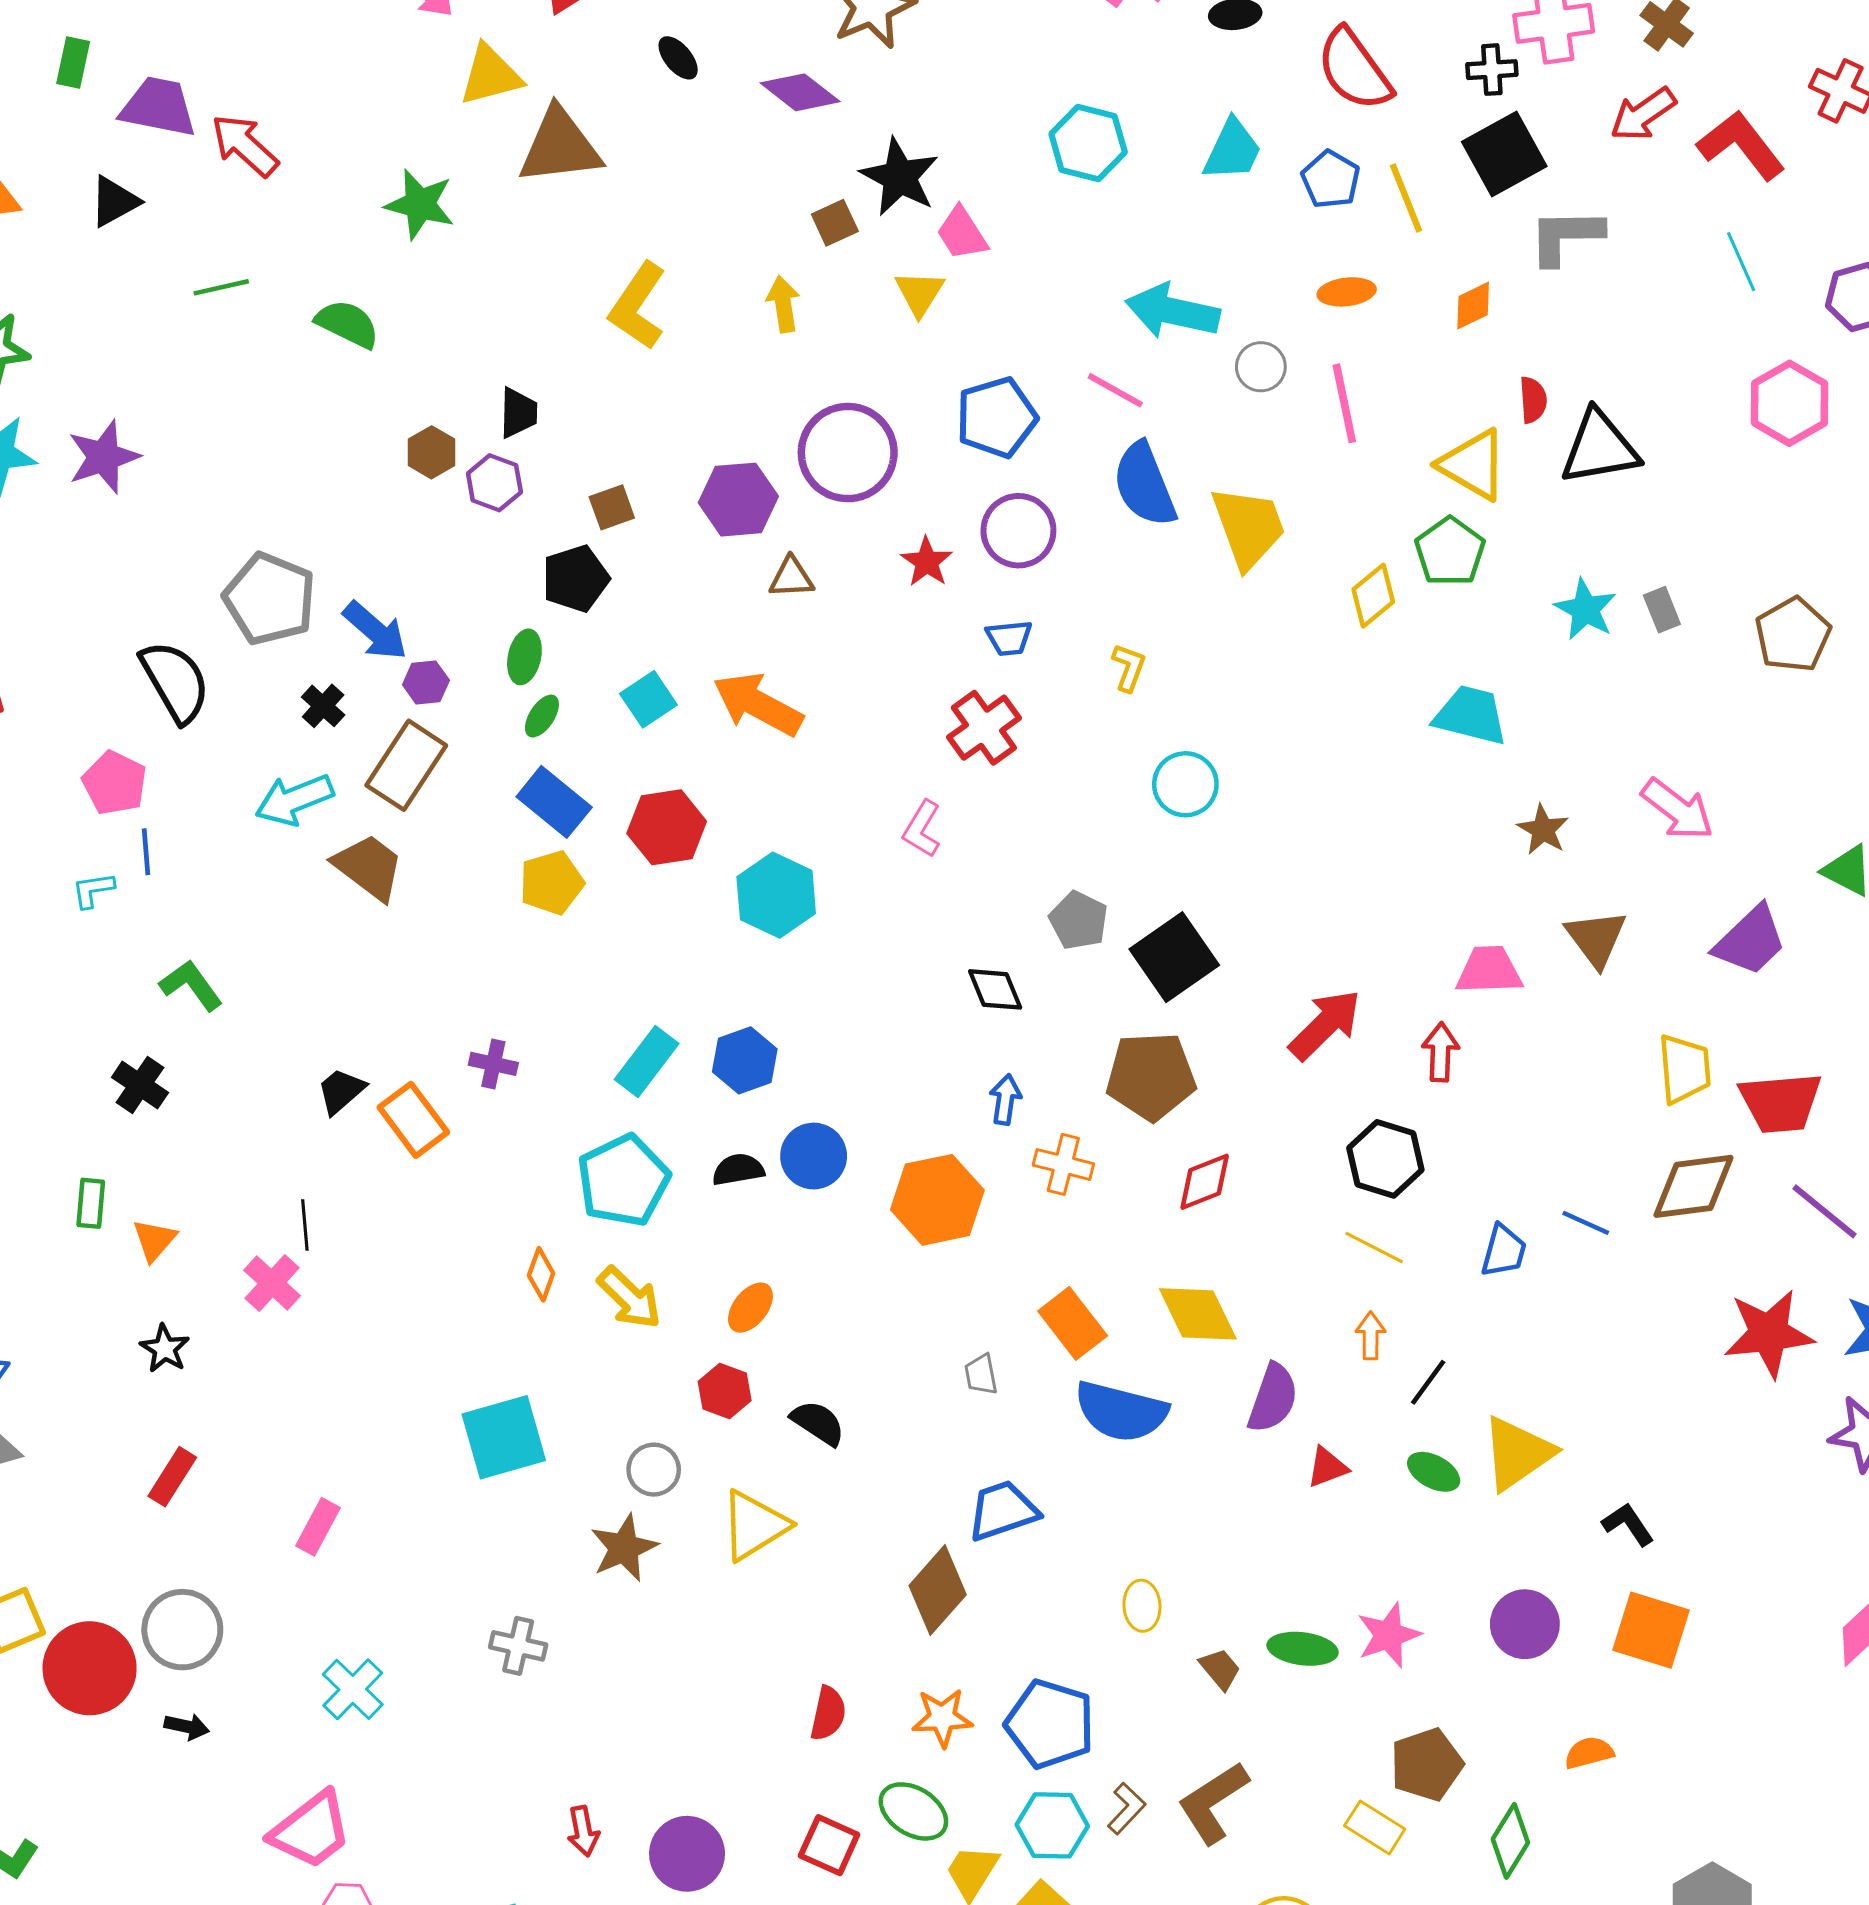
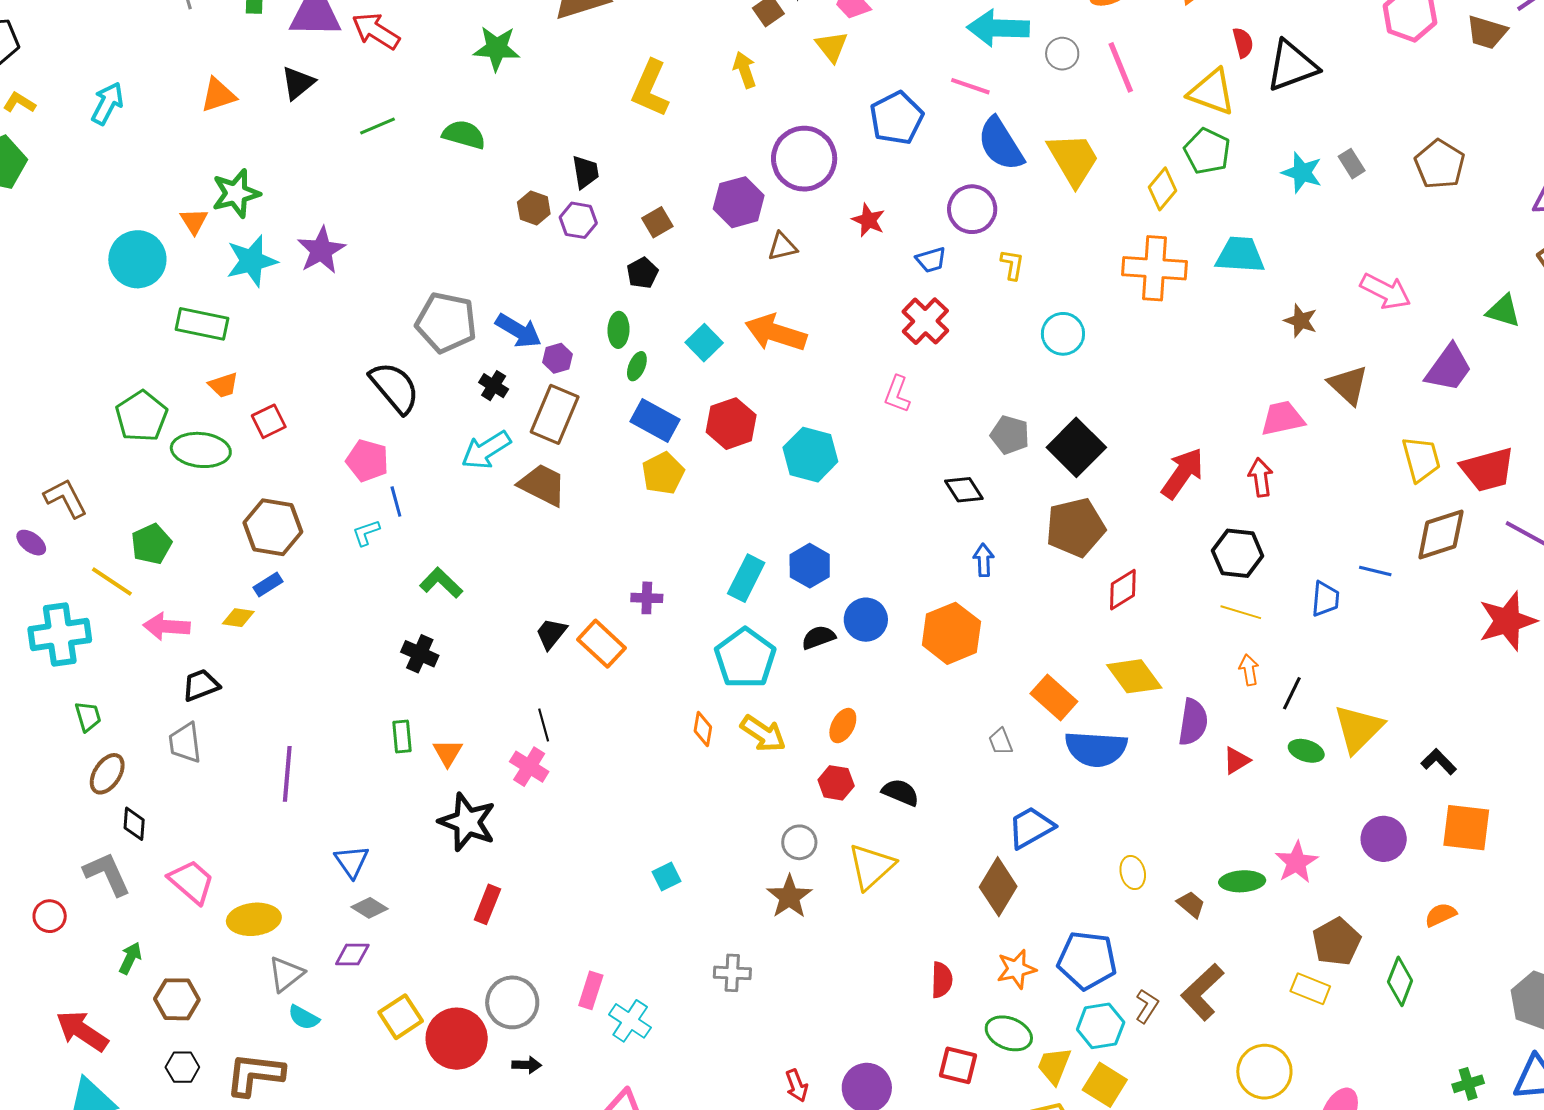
purple circle: (1018, 531) -> (972, 209), moved
black pentagon: (576, 579) -> (642, 273), size x0.7
orange cross: (1063, 1164) -> (1155, 268), moved, size x1.6
black star: (165, 1349) -> (467, 822), size x1.8
cyan square: (504, 1437) -> (667, 876), moved, size x0.5
pink rectangle: (318, 1527) -> (591, 990), moved

